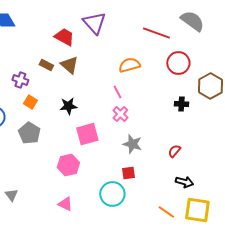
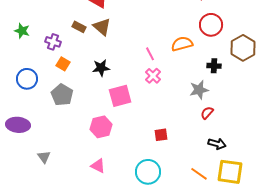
orange semicircle: (129, 65) -> (182, 44), moved
gray star: (132, 144) -> (199, 90), moved, turned -30
cyan circle: (112, 194) -> (148, 172), moved

